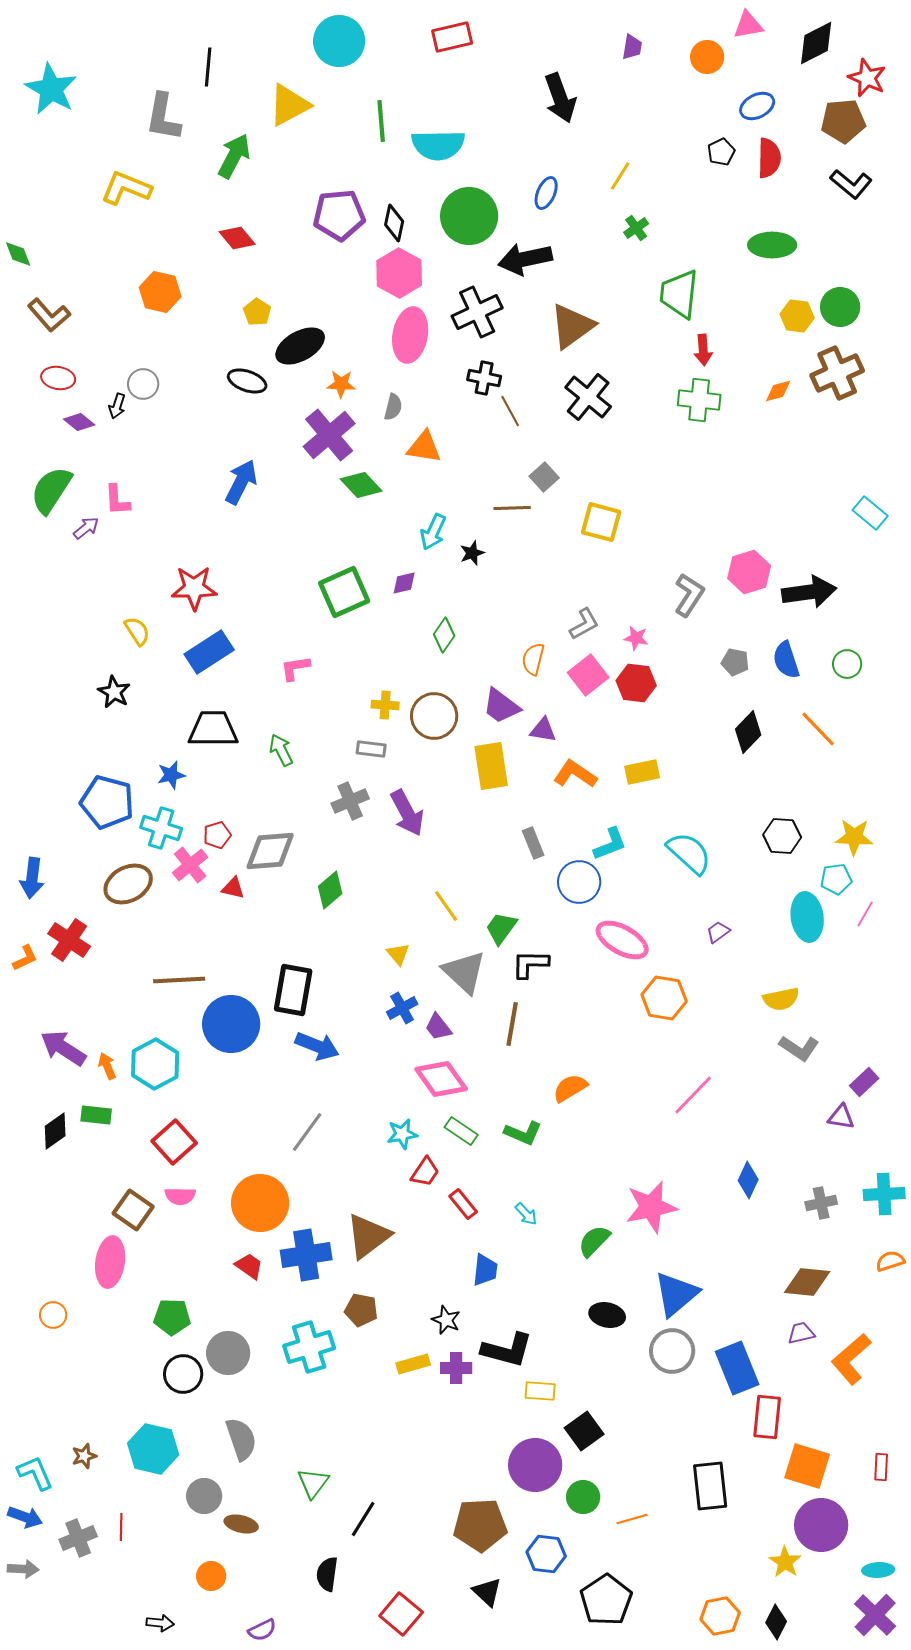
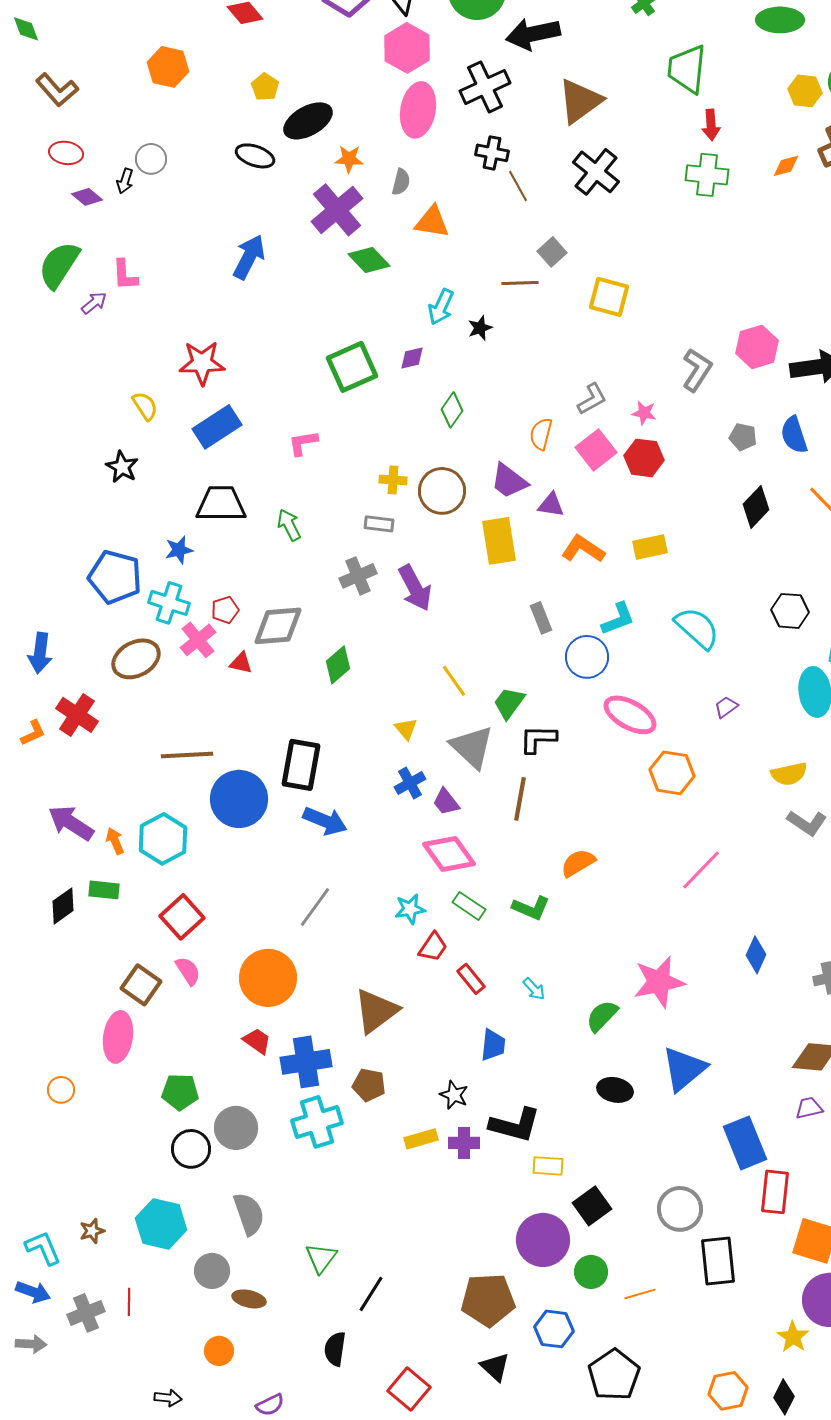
pink semicircle: (180, 1196) -> (188, 971), turned -124
blue cross: (306, 1255) -> (306, 1062), moved
gray circle: (672, 1351) -> (680, 1209), moved

